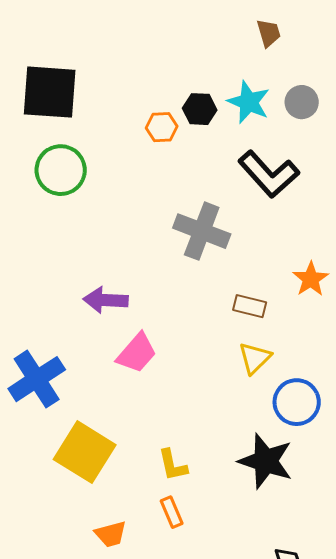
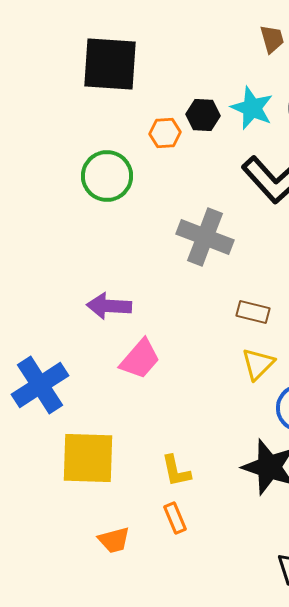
black square: (50, 92) -> (110, 64), moved
green circle: (61, 170) -> (107, 176), moved
yellow square: (85, 452) -> (88, 458), turned -30

